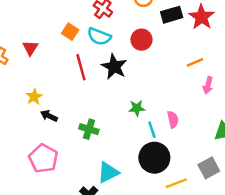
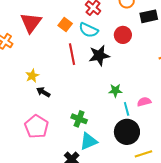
red triangle: (30, 48) -> (31, 23), moved, size x1.6
black star: (114, 67) -> (99, 55), turned 30
pink semicircle: (173, 119) -> (144, 102), turned -96
green cross: (89, 129) -> (79, 119), moved

